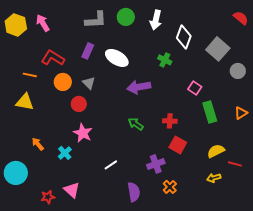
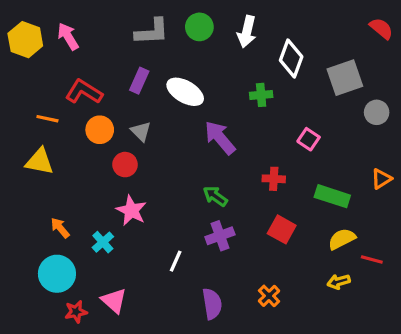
gray square: (218, 49) -> (345, 78), turned 30
green cross: (165, 60) -> (261, 95), turned -32
purple arrow: (139, 87) -> (220, 138), turned 60
green rectangle: (210, 112) -> (332, 196), moved, turned -55
red cross: (170, 121) -> (274, 179), moved
purple cross: (156, 164) -> (220, 236), moved
white line: (111, 165) -> (176, 261), turned -32
cyan circle: (16, 173) -> (57, 274), moved

